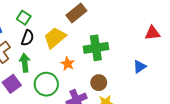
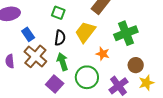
green square: (24, 18) -> (58, 13), moved

